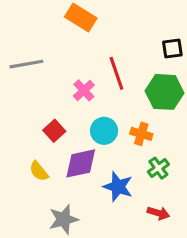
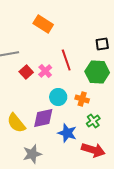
red square: (54, 131) -> (26, 72), moved
yellow semicircle: (39, 171) -> (16, 123), size x1.5
red arrow: (158, 213) -> (93, 150), size x1.6

